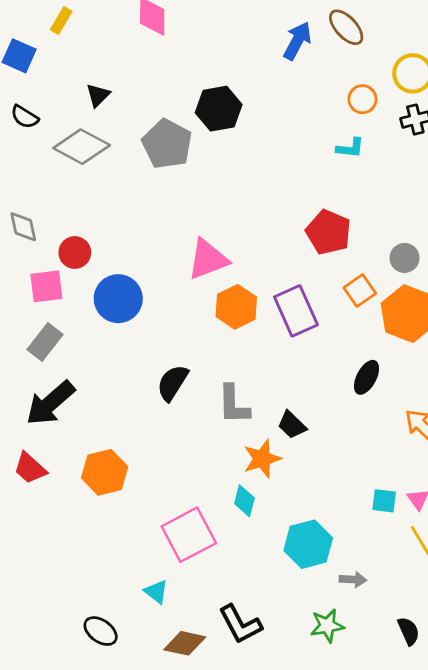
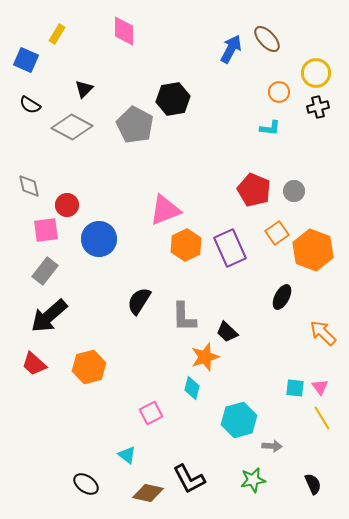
gray circle: (405, 258) -> (294, 191), moved
pink square: (189, 535) -> (151, 413), size x0.6

